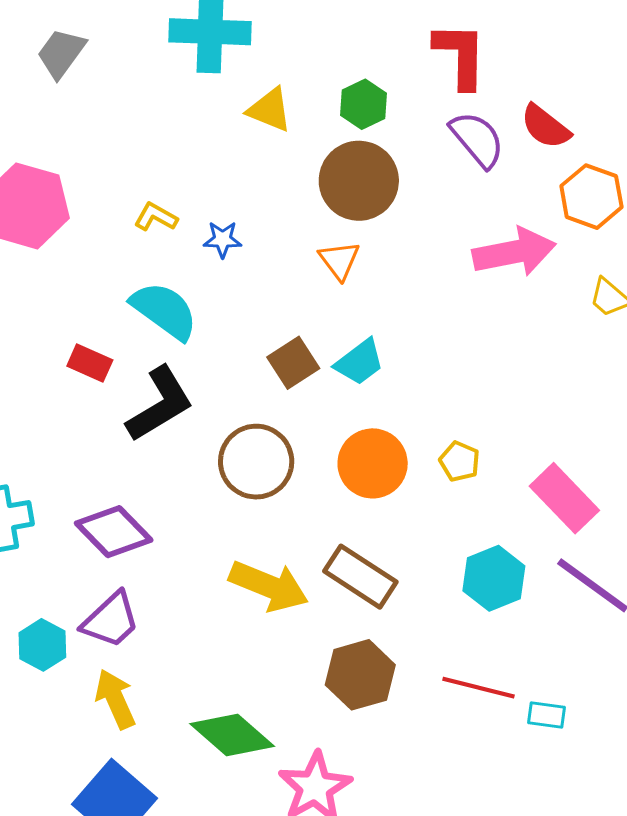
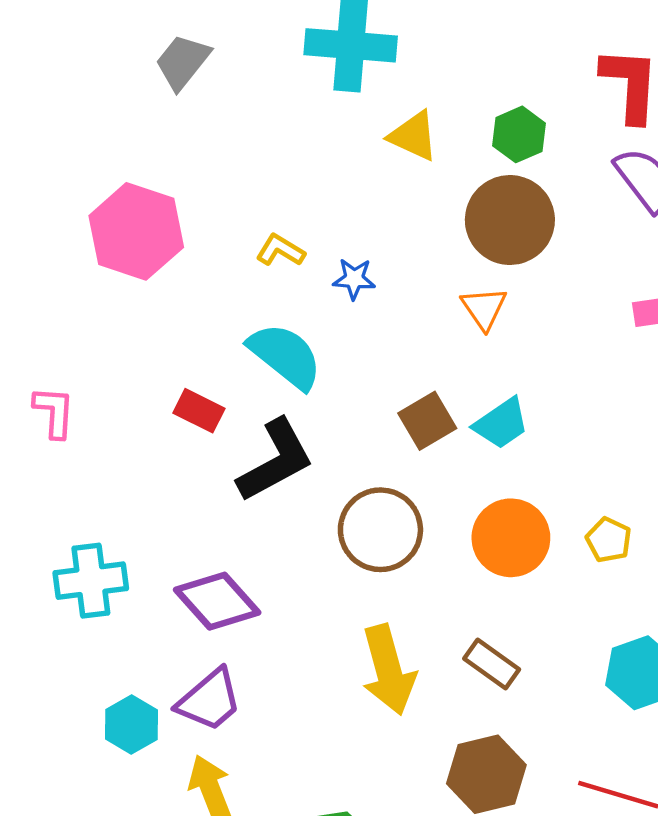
brown rectangle: (360, 577) -> (492, 664), size x0.7
yellow arrow: (269, 586) -> (388, 670), turned 50

